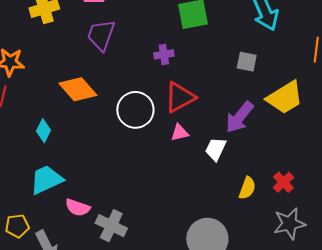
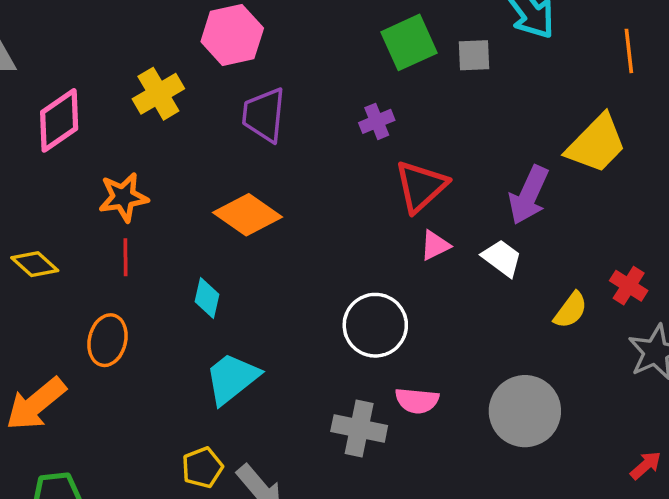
gray square: (247, 62) -> (474, 55), moved
white circle: (135, 110) -> (375, 325), moved
white trapezoid: (216, 149) -> (502, 258), turned 115
yellow semicircle: (247, 188) -> (571, 310), turned 30
pink semicircle: (78, 207) -> (417, 401), moved

